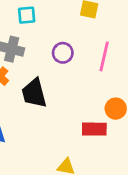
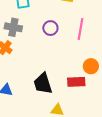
black trapezoid: (34, 93) -> (43, 84), moved

